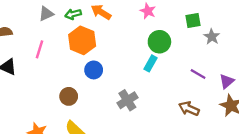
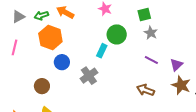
gray star: (212, 37) -> (151, 33), moved
cyan rectangle: (151, 63) -> (102, 51), moved
gray cross: (127, 100) -> (89, 76), moved

